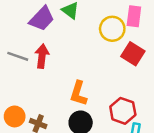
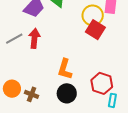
red square: (133, 54) -> (95, 30), moved
gray line: (18, 56) -> (14, 39), turned -48

